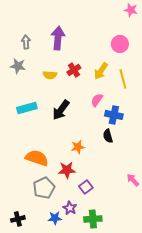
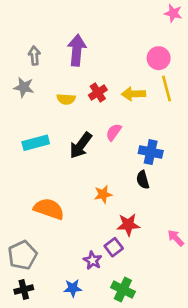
yellow arrow: (101, 71) -> (133, 94), turned 54
yellow line: (123, 79) -> (167, 89), moved
pink semicircle: (97, 100) -> (114, 132), moved
red star: (67, 170) -> (128, 225), moved
gray pentagon: (44, 188) -> (22, 255), moved
purple star: (70, 208) -> (93, 260), moved
green cross: (93, 219) -> (123, 289), turned 30

